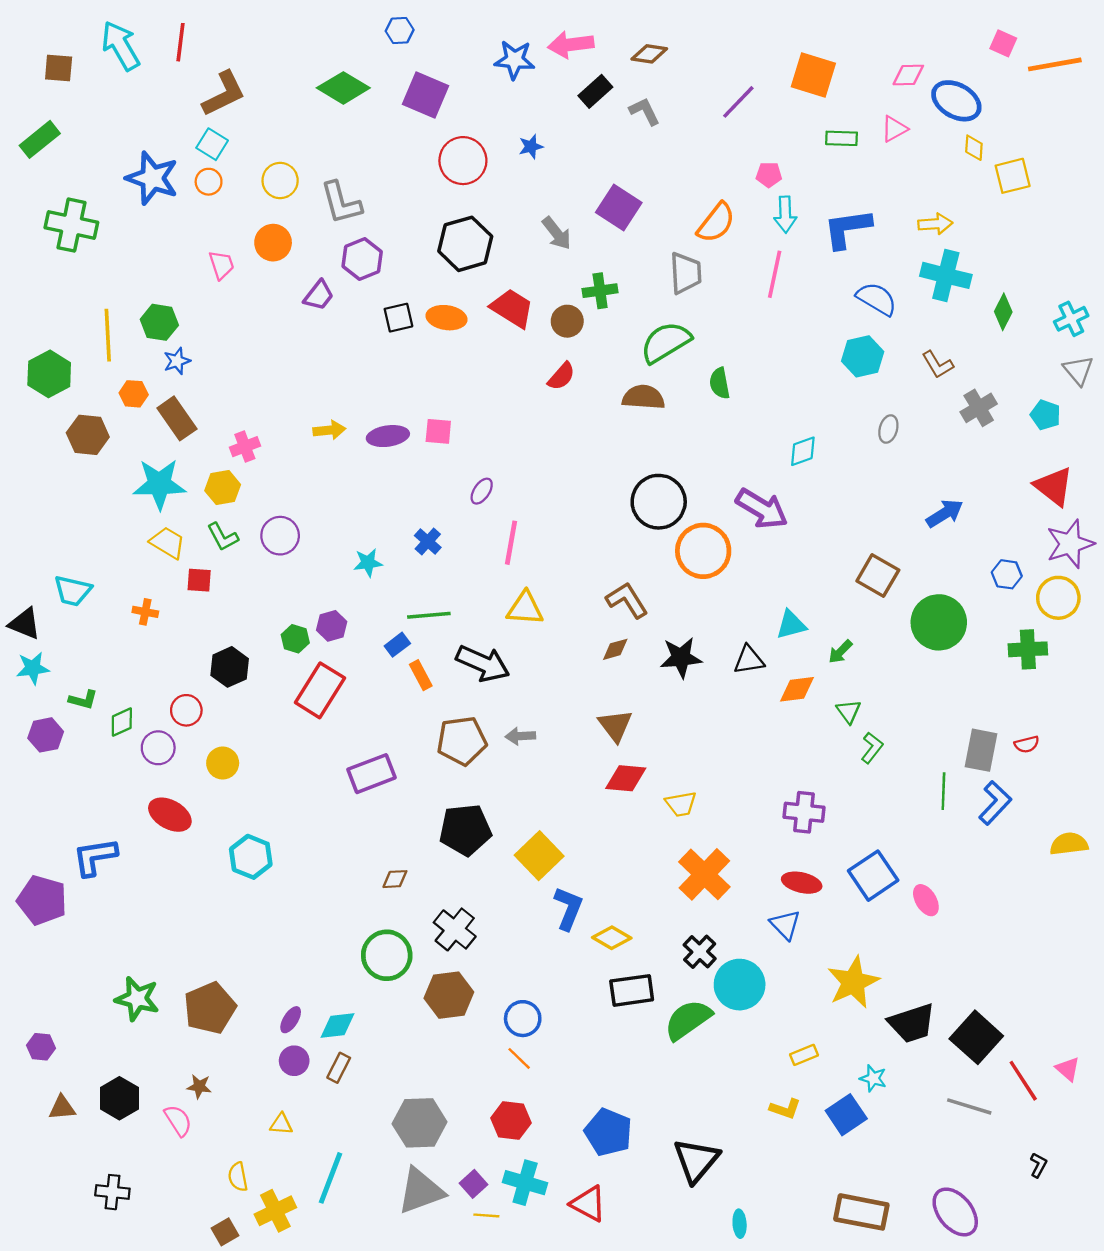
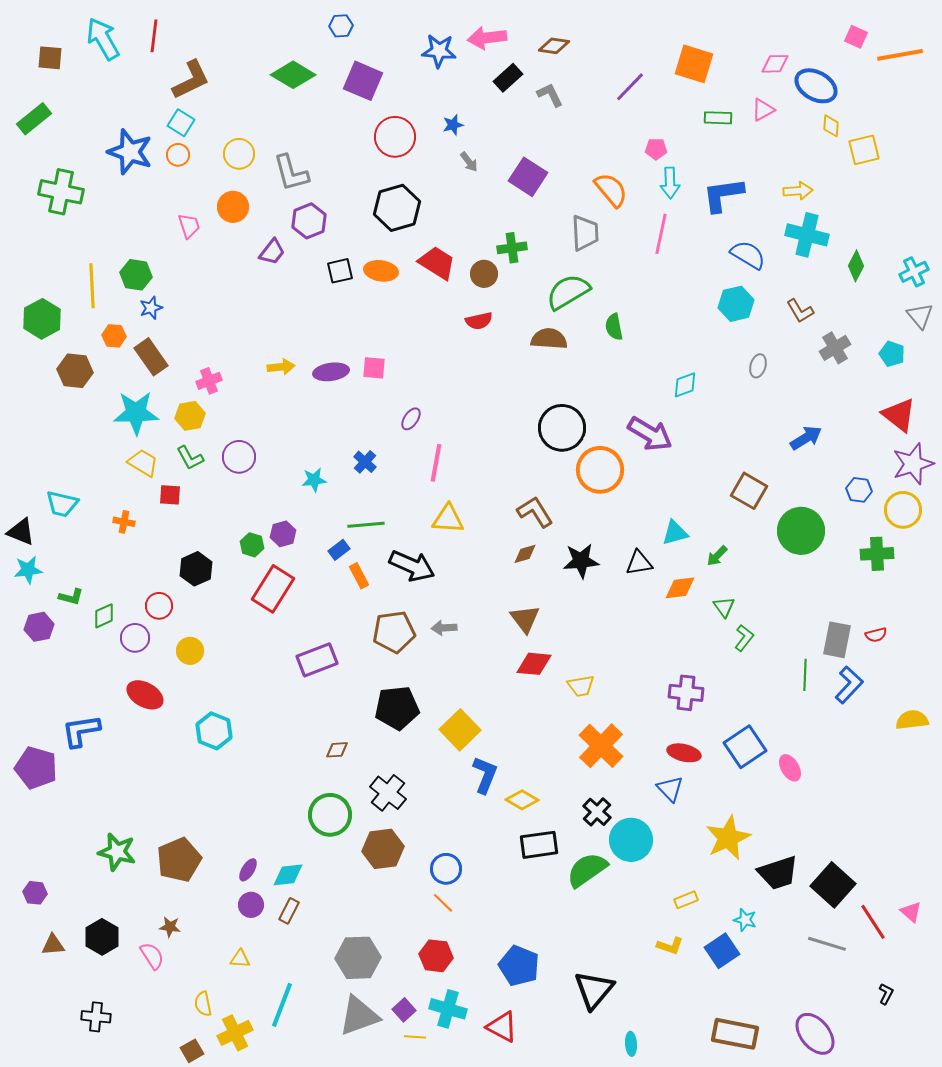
orange semicircle: (716, 223) -> (611, 190), turned -78
gray arrow: (557, 233) -> (469, 162), moved, size x0.7
red semicircle: (561, 376) -> (479, 321), turned 36

